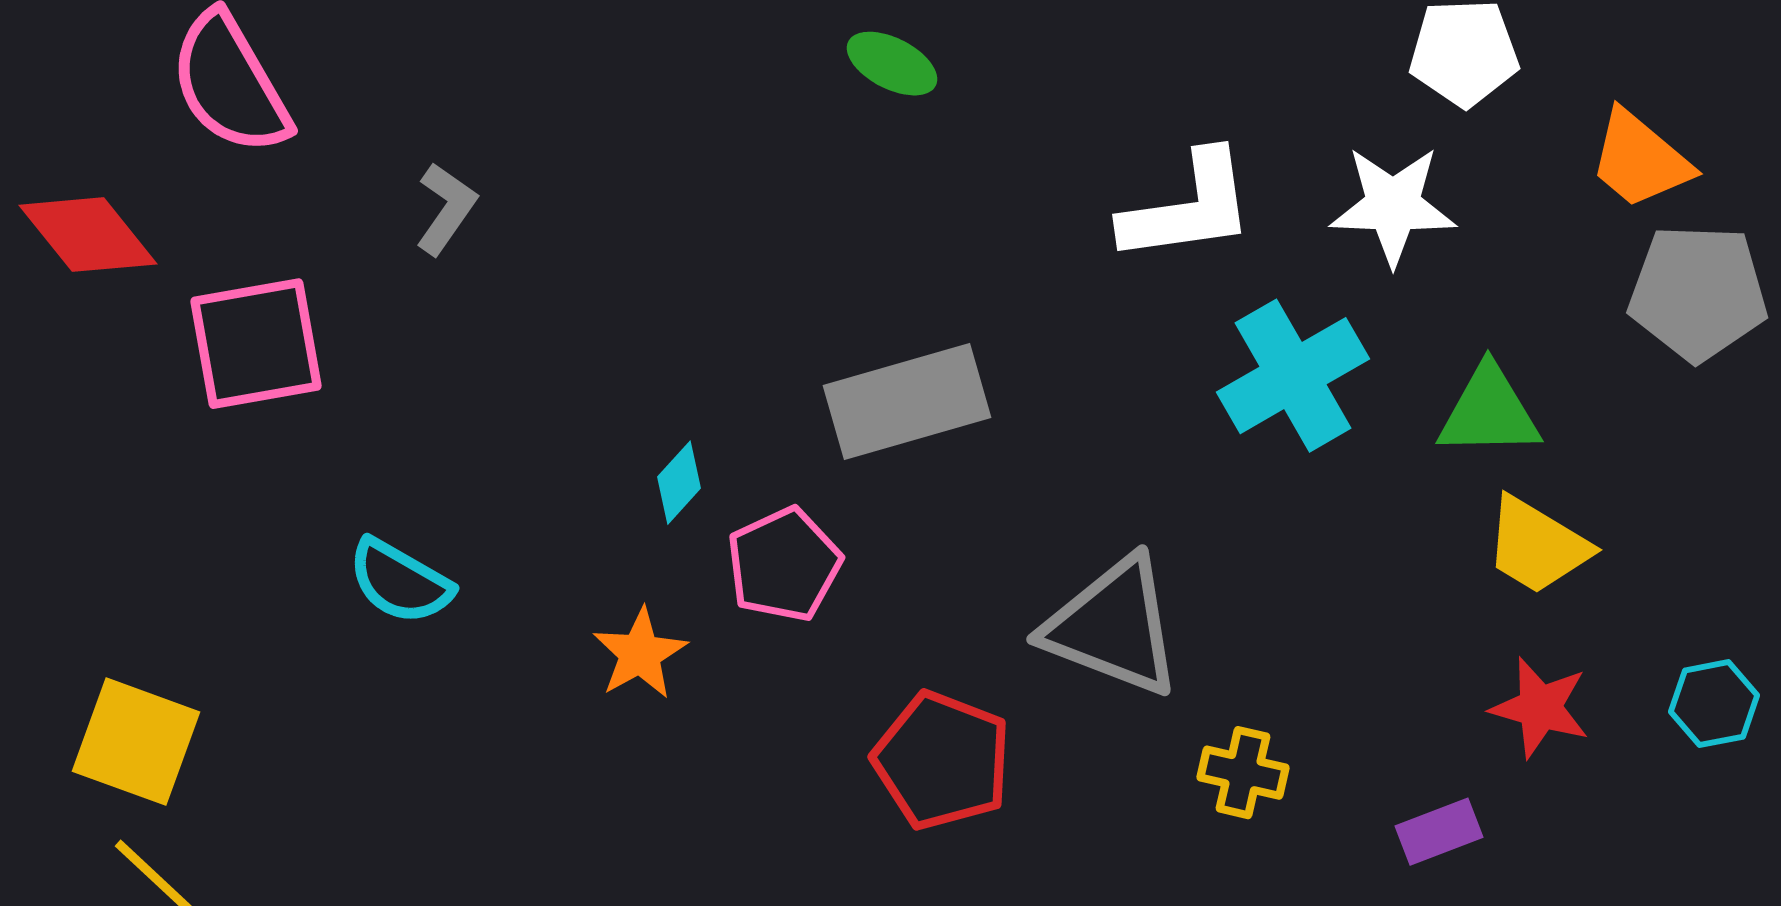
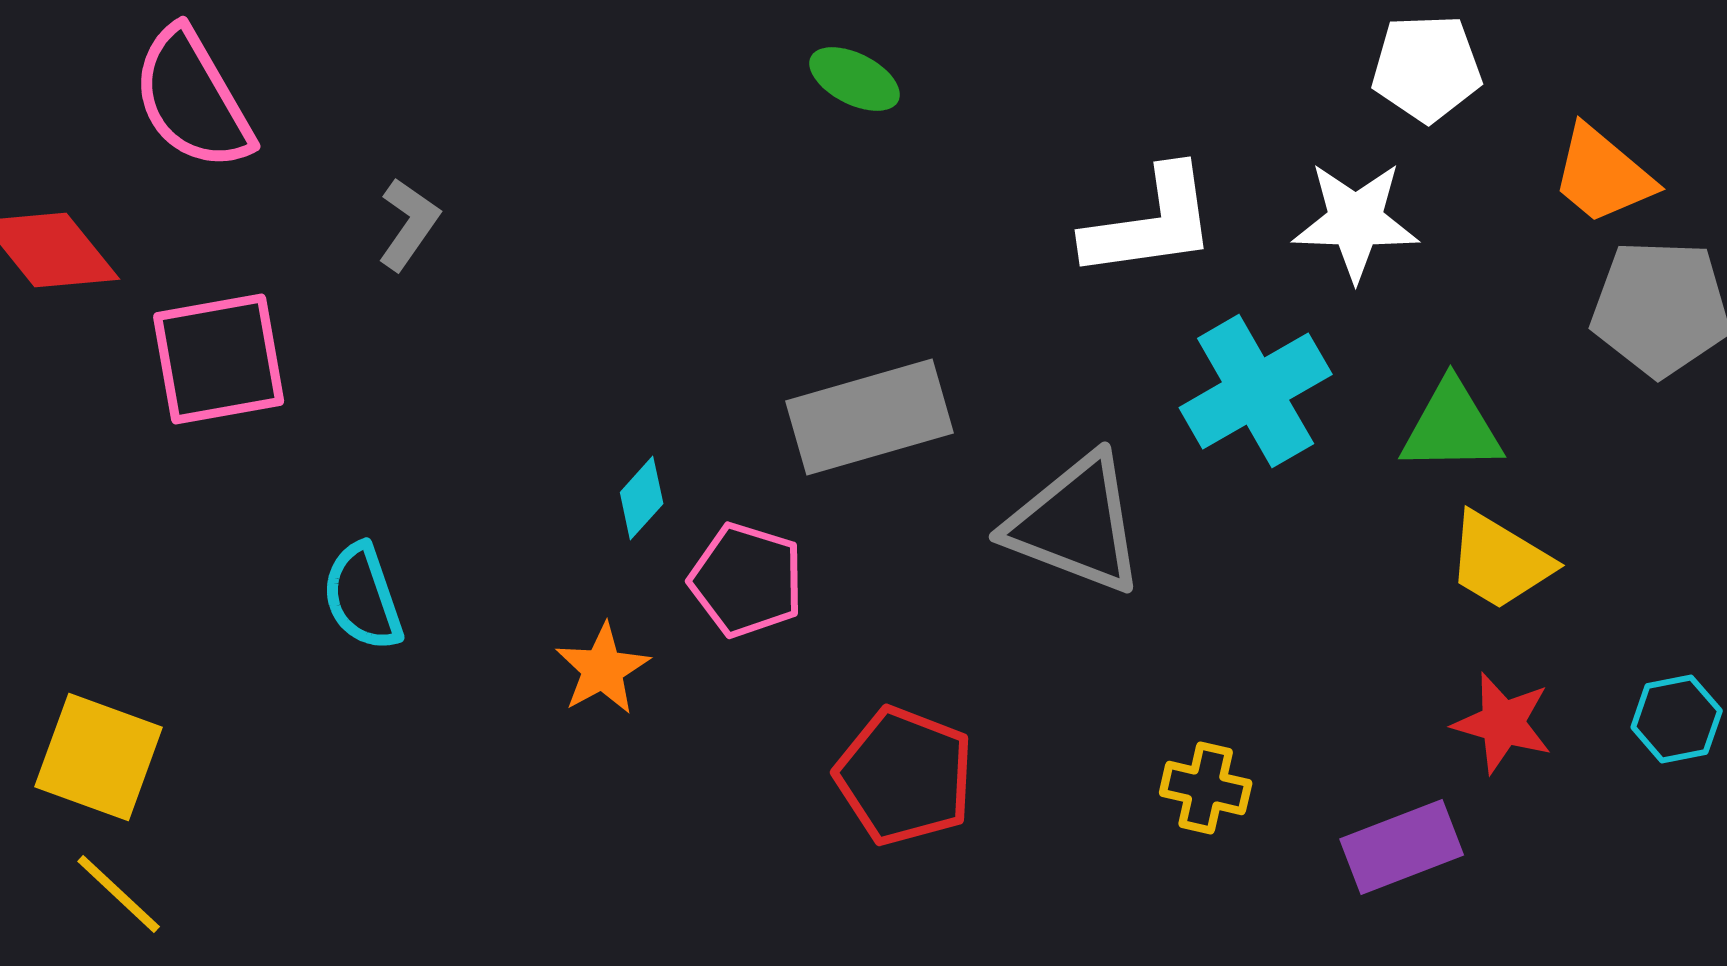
pink pentagon: (784, 565) -> (747, 580), turned -30
cyan semicircle: (400, 582) -> (363, 597), turned 41
gray triangle: (1113, 627) -> (1076, 524), moved
purple rectangle: (1439, 832) -> (1402, 847), size x1.4

